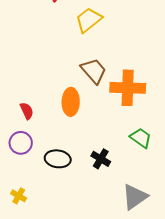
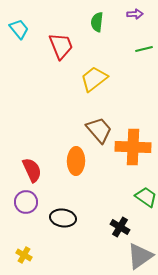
red semicircle: (27, 111) -> (32, 170), size x1.4
black cross: (101, 159) -> (120, 227), moved

